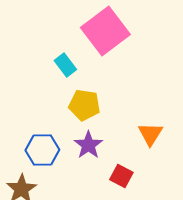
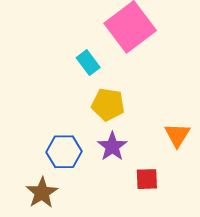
red square: (121, 176) -> (147, 179), turned -30

